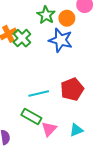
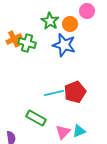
green cross: (22, 38) -> (27, 43), turned -30
cyan line: (39, 93) -> (54, 93), moved
pink triangle: (49, 129) -> (63, 132), moved

